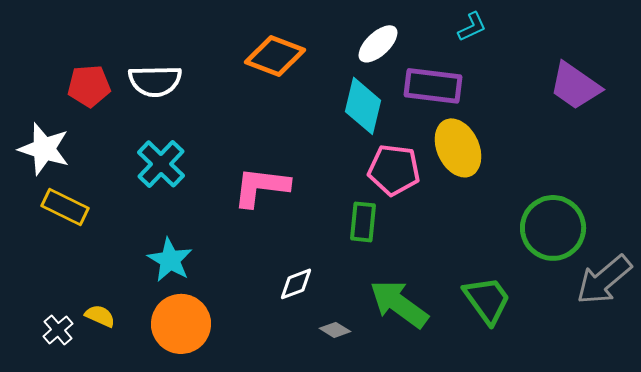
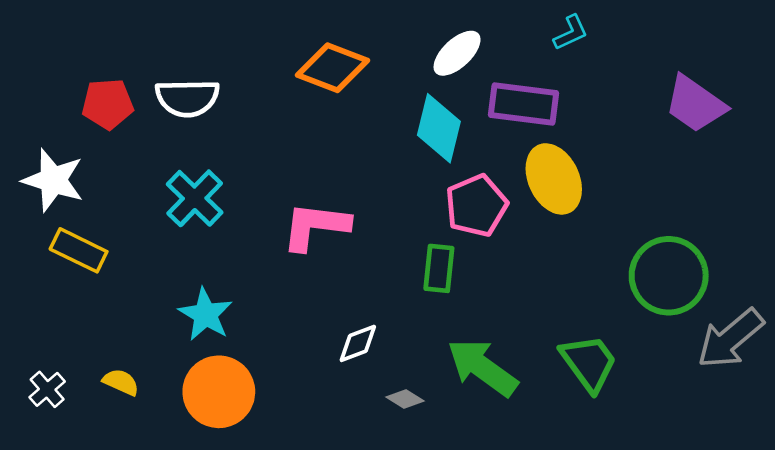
pink pentagon: (394, 170) -> (476, 206), turned -30
white cross: (58, 330) -> (47, 389), moved

